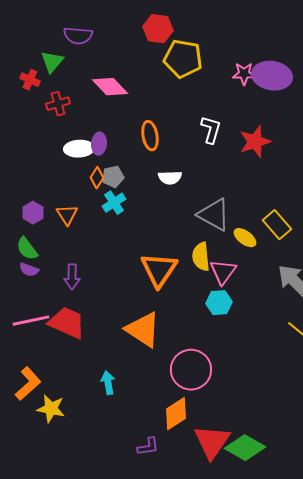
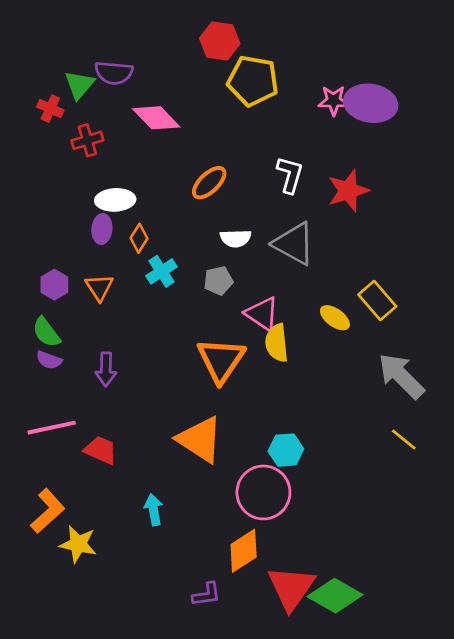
purple semicircle: (78, 36) -> (114, 73), moved
orange ellipse: (150, 136) -> (209, 183), turned 56
purple ellipse: (99, 144) -> (102, 229), moved
gray pentagon: (113, 177) -> (218, 281), moved
gray triangle: (214, 215) -> (294, 244), moved
pink triangle: (223, 272) -> (262, 314), moved, turned -32
cyan hexagon: (219, 303) -> (286, 450), moved
red trapezoid: (67, 323) -> (101, 450), moved, size x0.7

